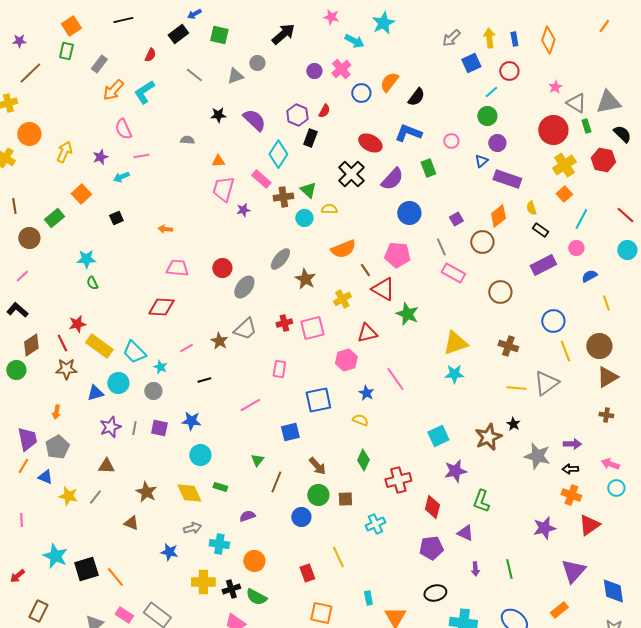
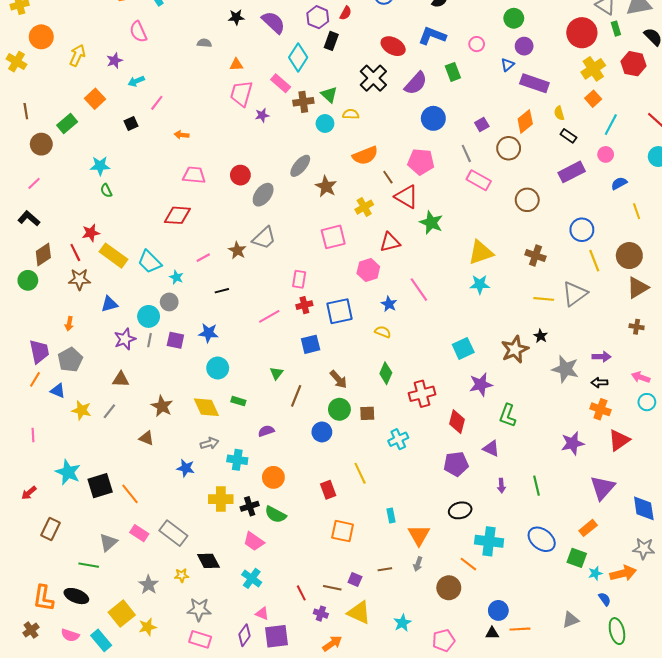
pink line: (141, 156) -> (157, 103), moved, turned -42
red cross: (284, 323) -> (304, 305), moved
cyan circle: (118, 383) -> (149, 316), moved

